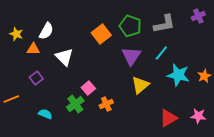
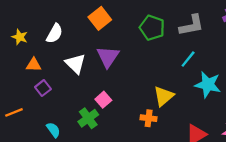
orange square: (101, 34) -> (100, 18), moved
orange triangle: (33, 49) -> (34, 65), moved
purple triangle: (131, 56) -> (108, 57), moved
orange cross: (106, 104) -> (149, 118), moved, turned 32
cyan semicircle: (45, 114) -> (53, 130), turned 32

